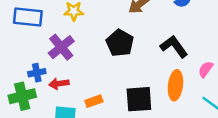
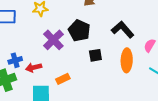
purple cross: (61, 47) -> (53, 40), moved
black square: (139, 99) -> (95, 55), moved, size x0.6

